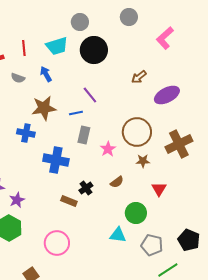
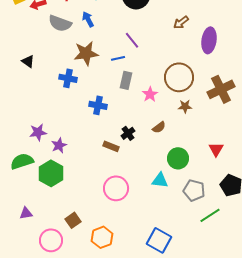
gray semicircle: (18, 78) -> (60, 23), size x1.6
purple ellipse: (167, 95) -> (209, 40), turned -55
blue cross: (56, 160) -> (98, 105), size x0.7
red triangle: (159, 189) -> (216, 149), moved
pink circle: (57, 243) -> (116, 188), moved

